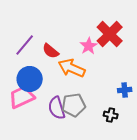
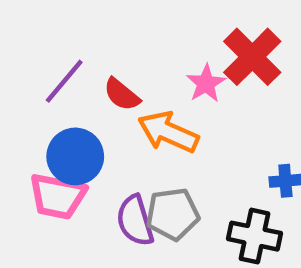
pink trapezoid: (22, 97) -> (58, 196), turned -144
black cross: (111, 115) -> (254, 236), size x1.6

